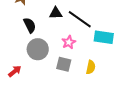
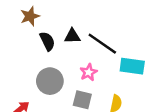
black semicircle: (30, 25) -> (47, 41), moved

